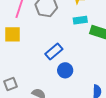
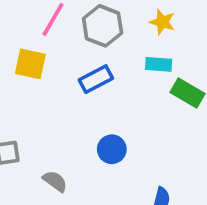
blue rectangle: (54, 52) -> (96, 79), moved

